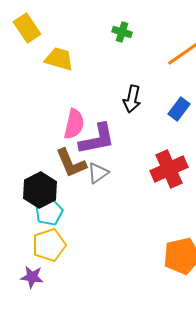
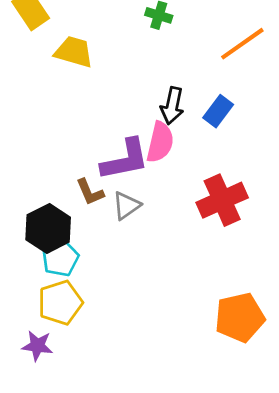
blue rectangle: (179, 109) -> (218, 111), moved
pink semicircle: (74, 124) -> (160, 142), moved
brown L-shape: (71, 163) -> (90, 192), size x0.7

